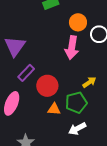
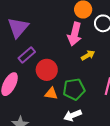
yellow arrow: (89, 82) -> (88, 55), moved

